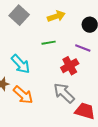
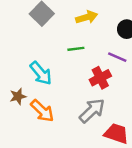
gray arrow: (64, 93) -> (92, 111), turned 90

